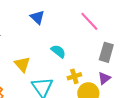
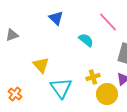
cyan semicircle: (58, 51) -> (86, 40), moved

